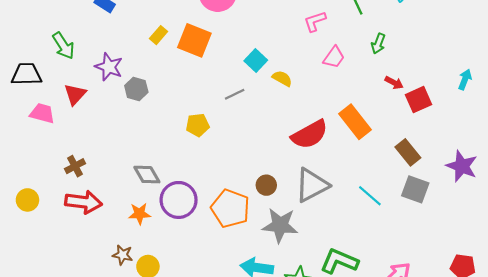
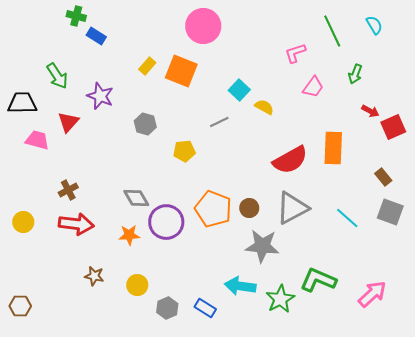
gray hexagon: (136, 89) -> (145, 124), moved
orange rectangle: (355, 122) -> (333, 148), turned 40
brown rectangle: (408, 152) -> (383, 177), size x0.7
orange pentagon: (230, 208) -> (213, 209), moved
brown star: (123, 255) -> (94, 276), moved

